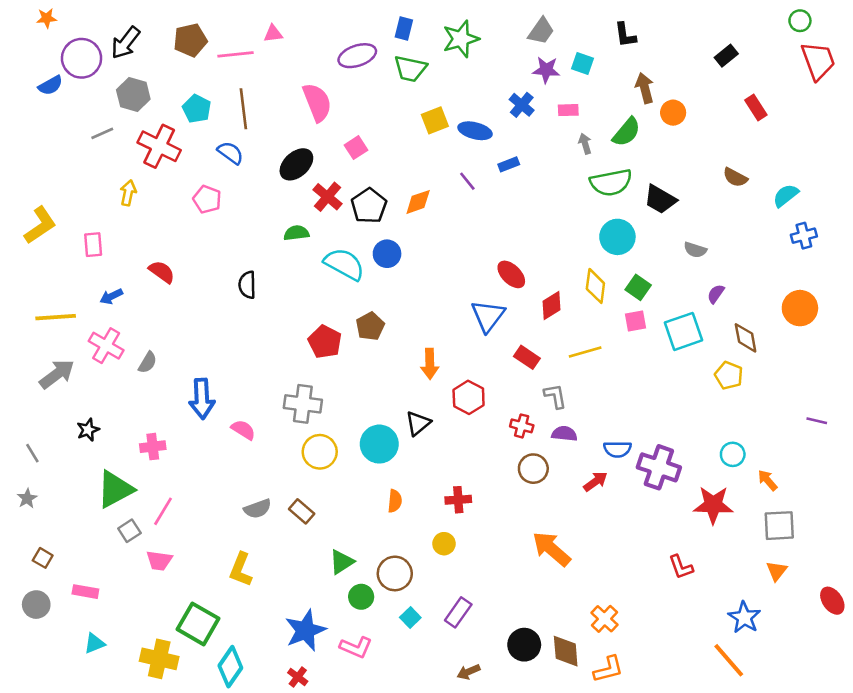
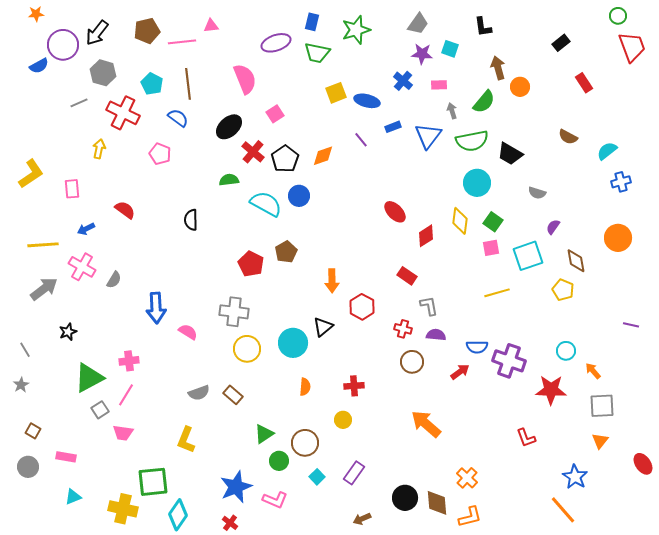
blue triangle: (488, 316) -> (428, 136), moved
yellow line: (585, 352) -> (497, 293), moved
pink cross: (153, 447) -> (129, 361), moved
green square: (198, 624) -> (153, 482), turned -36

